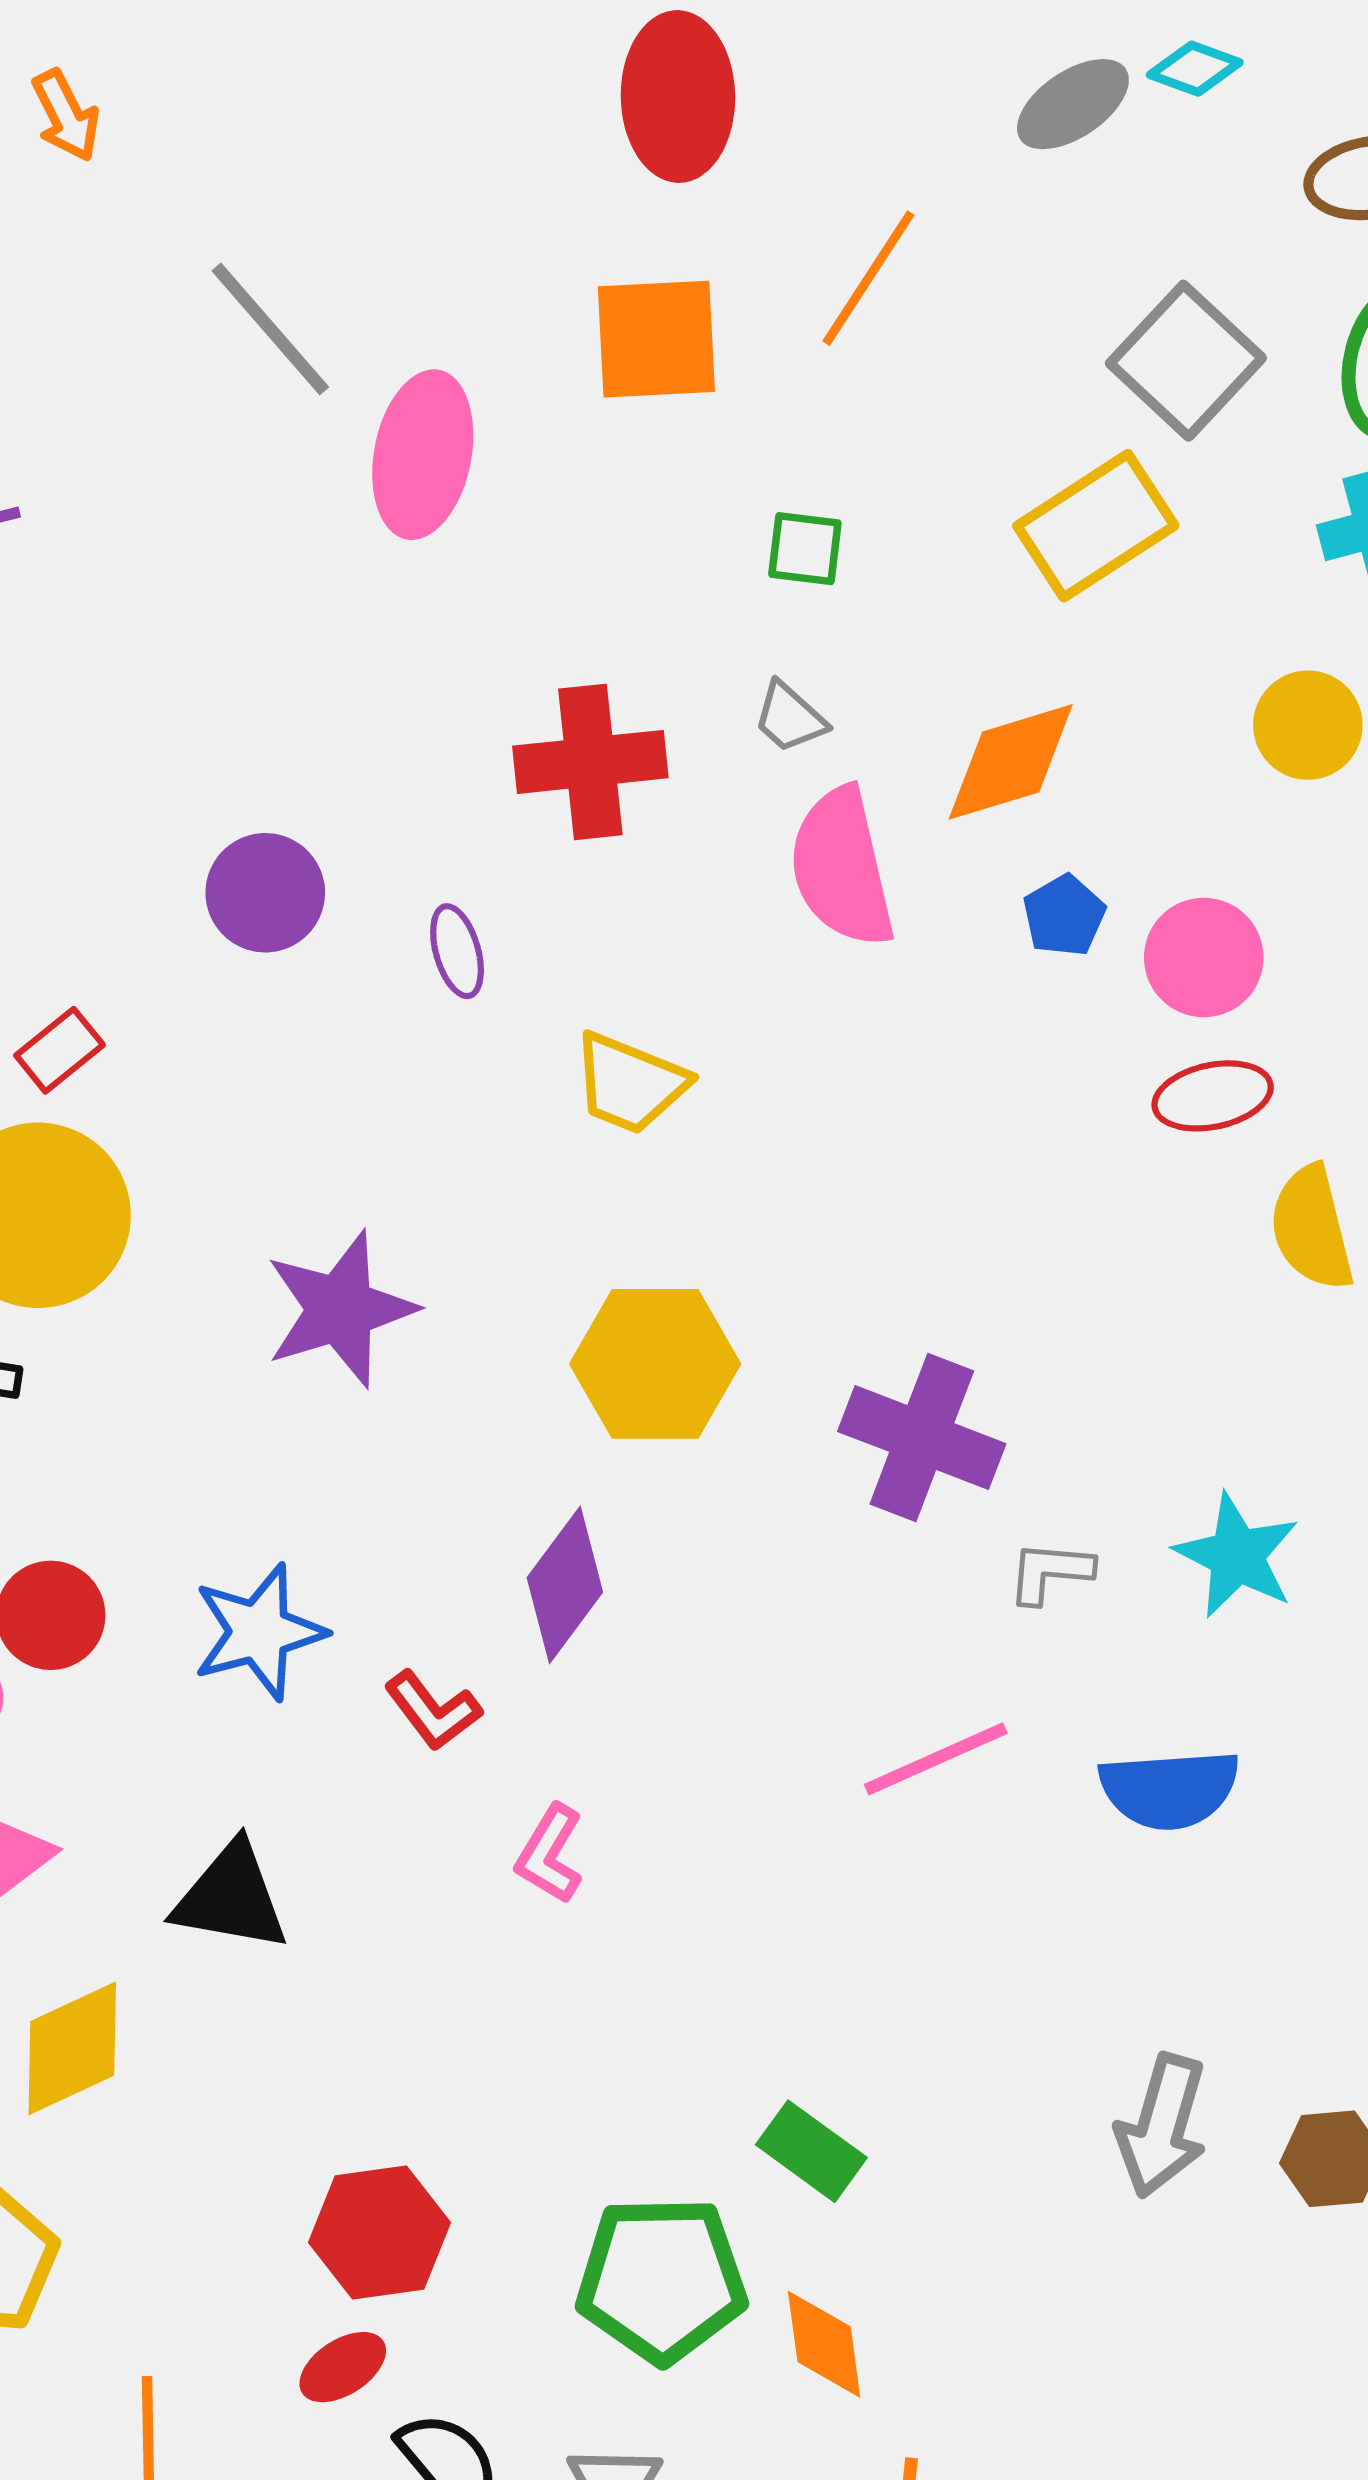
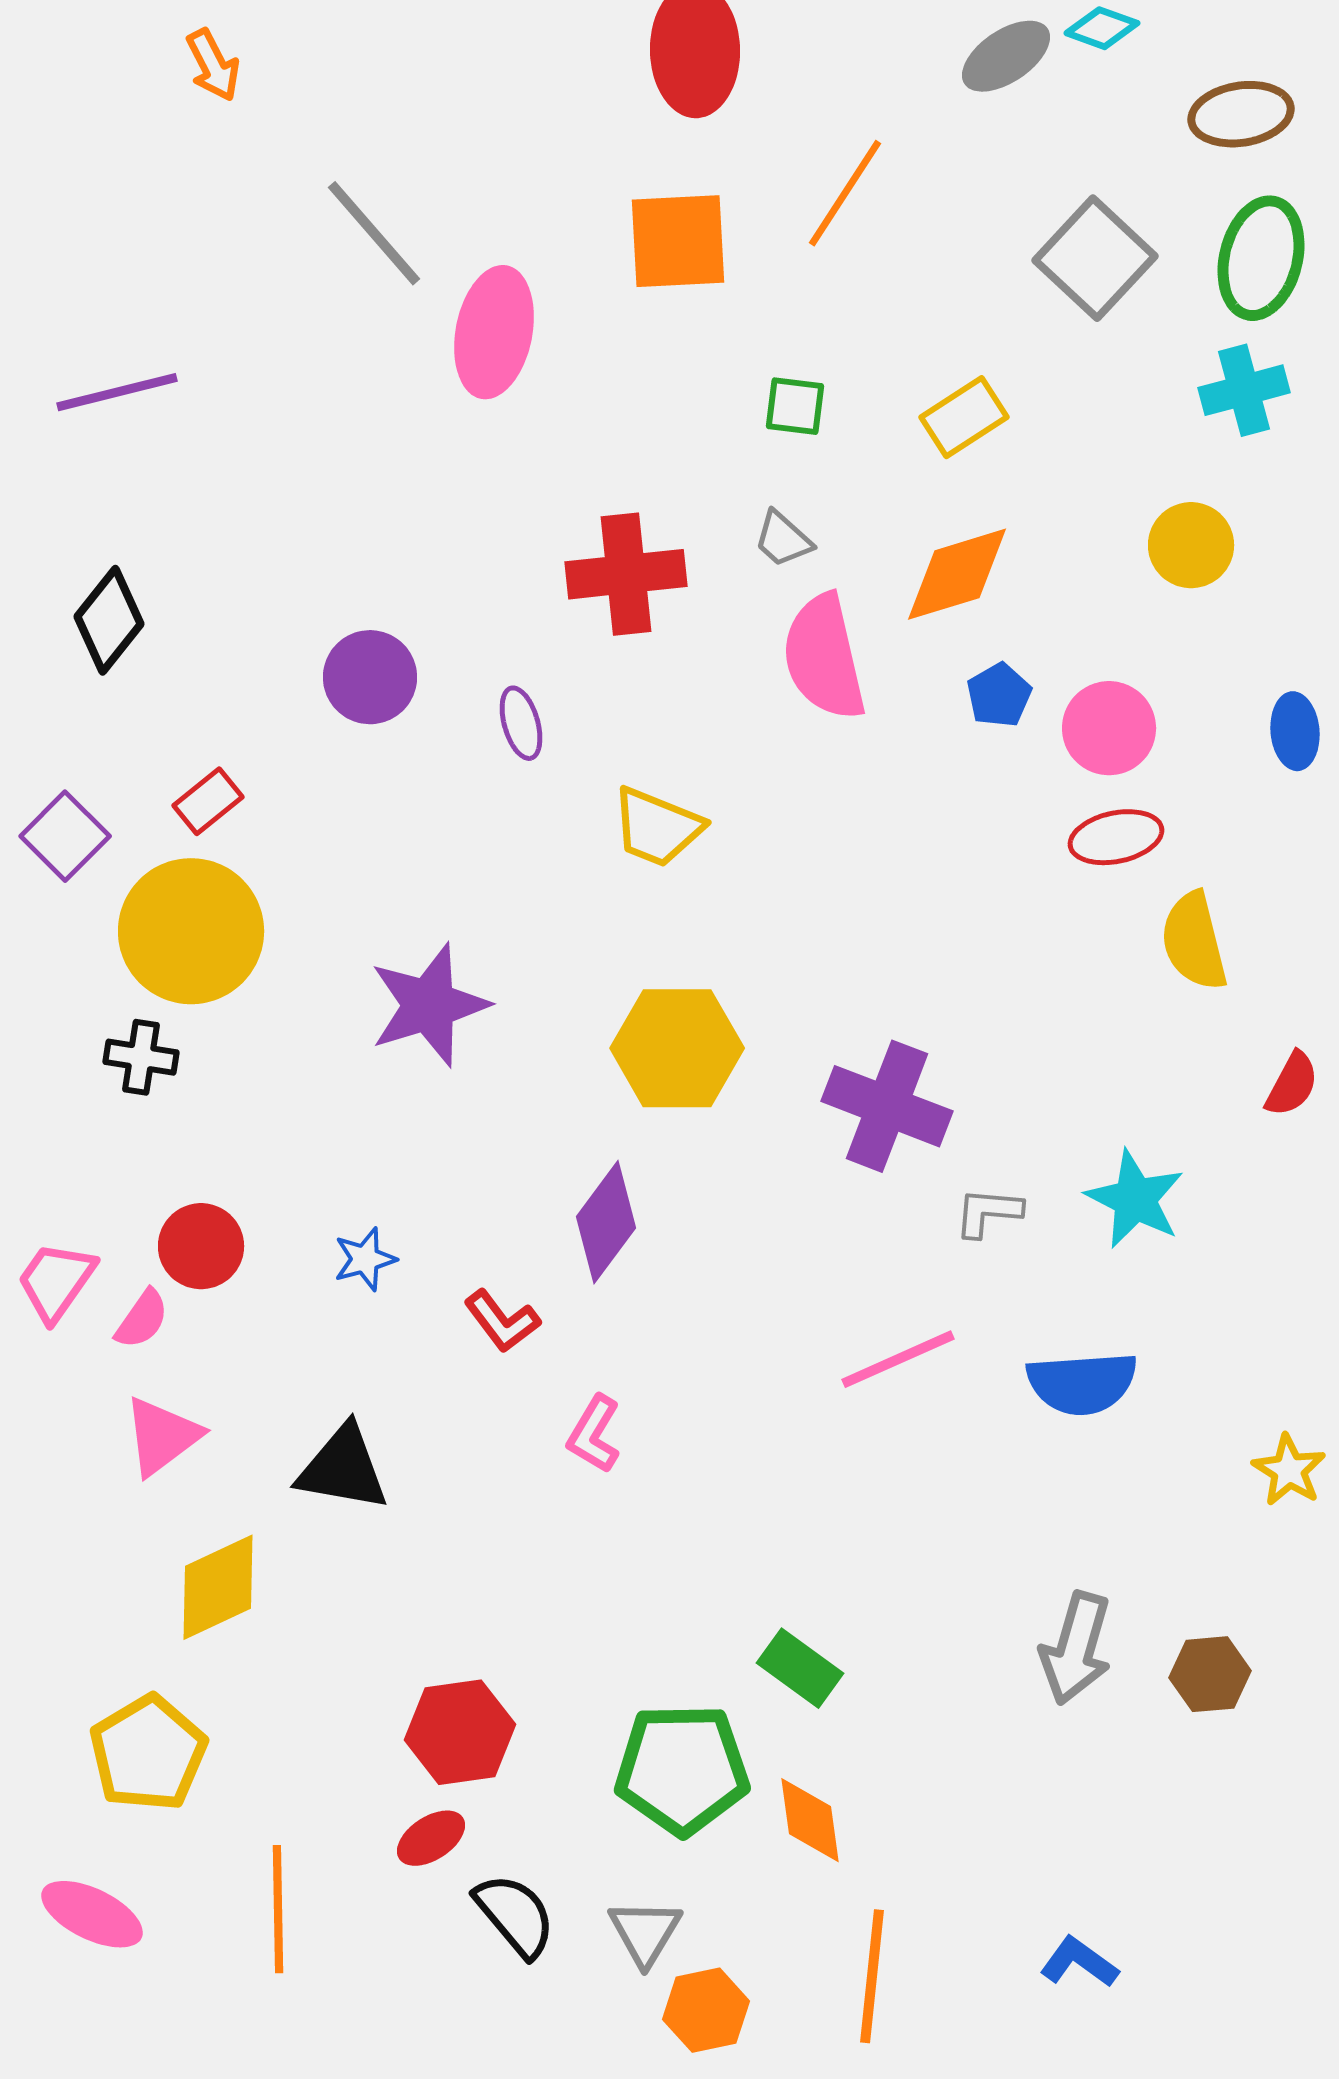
yellow rectangle: (1096, 526) -> (964, 417), moved, size x0.7
blue star: (259, 1632) -> (365, 1259), size x0.6

